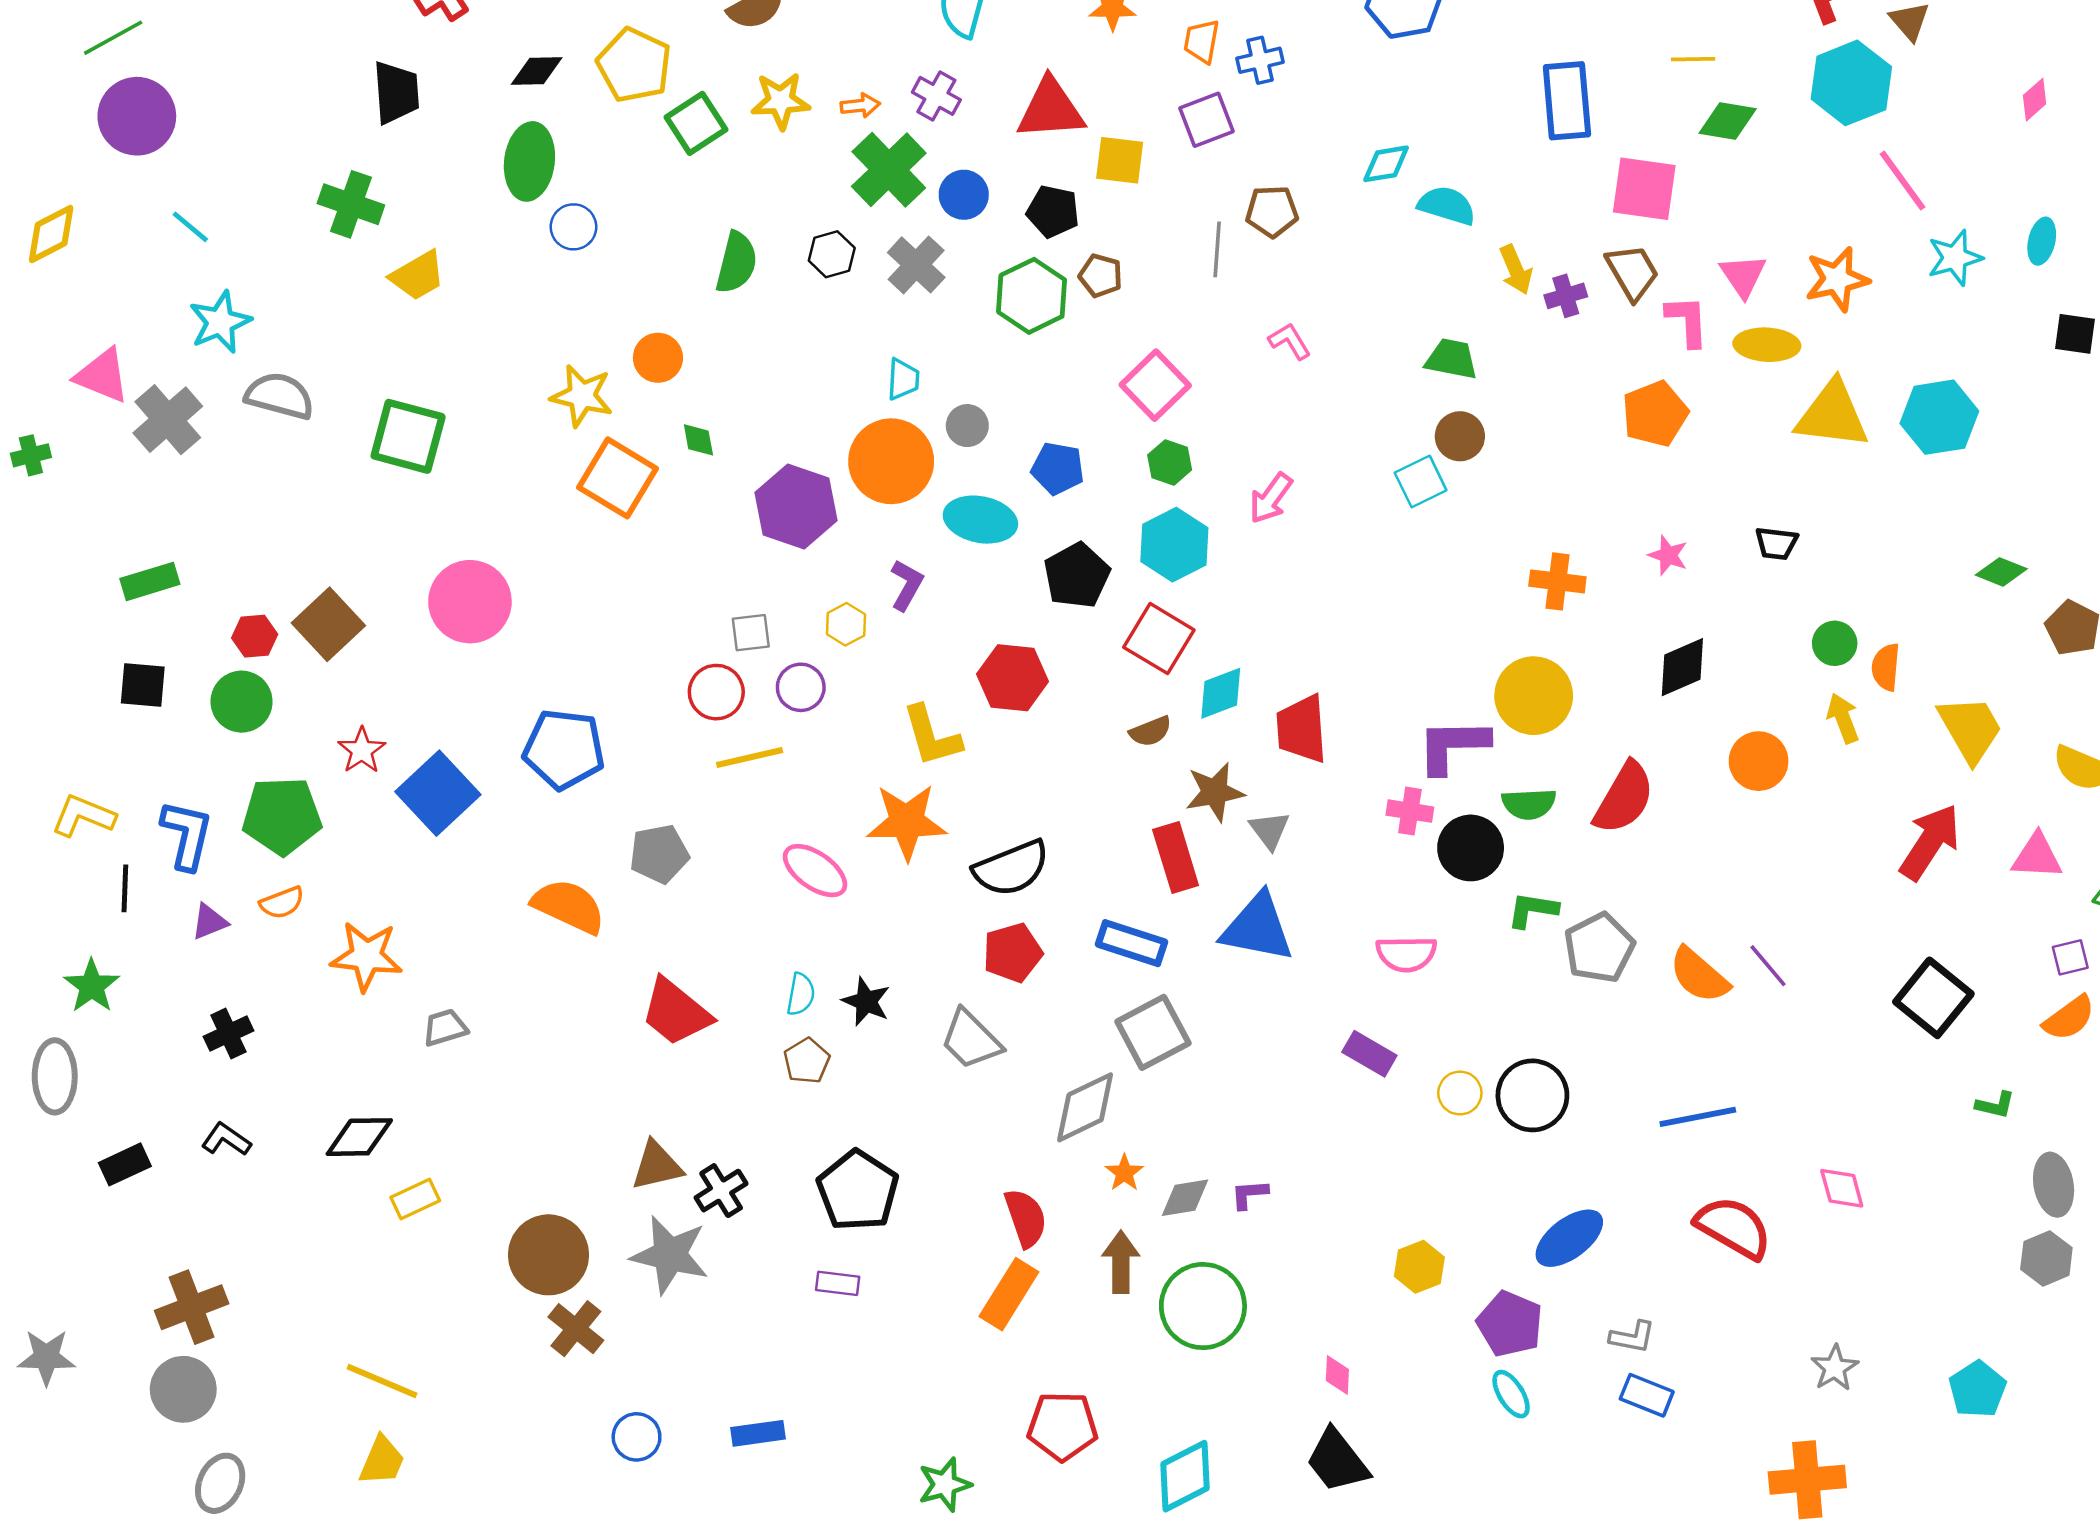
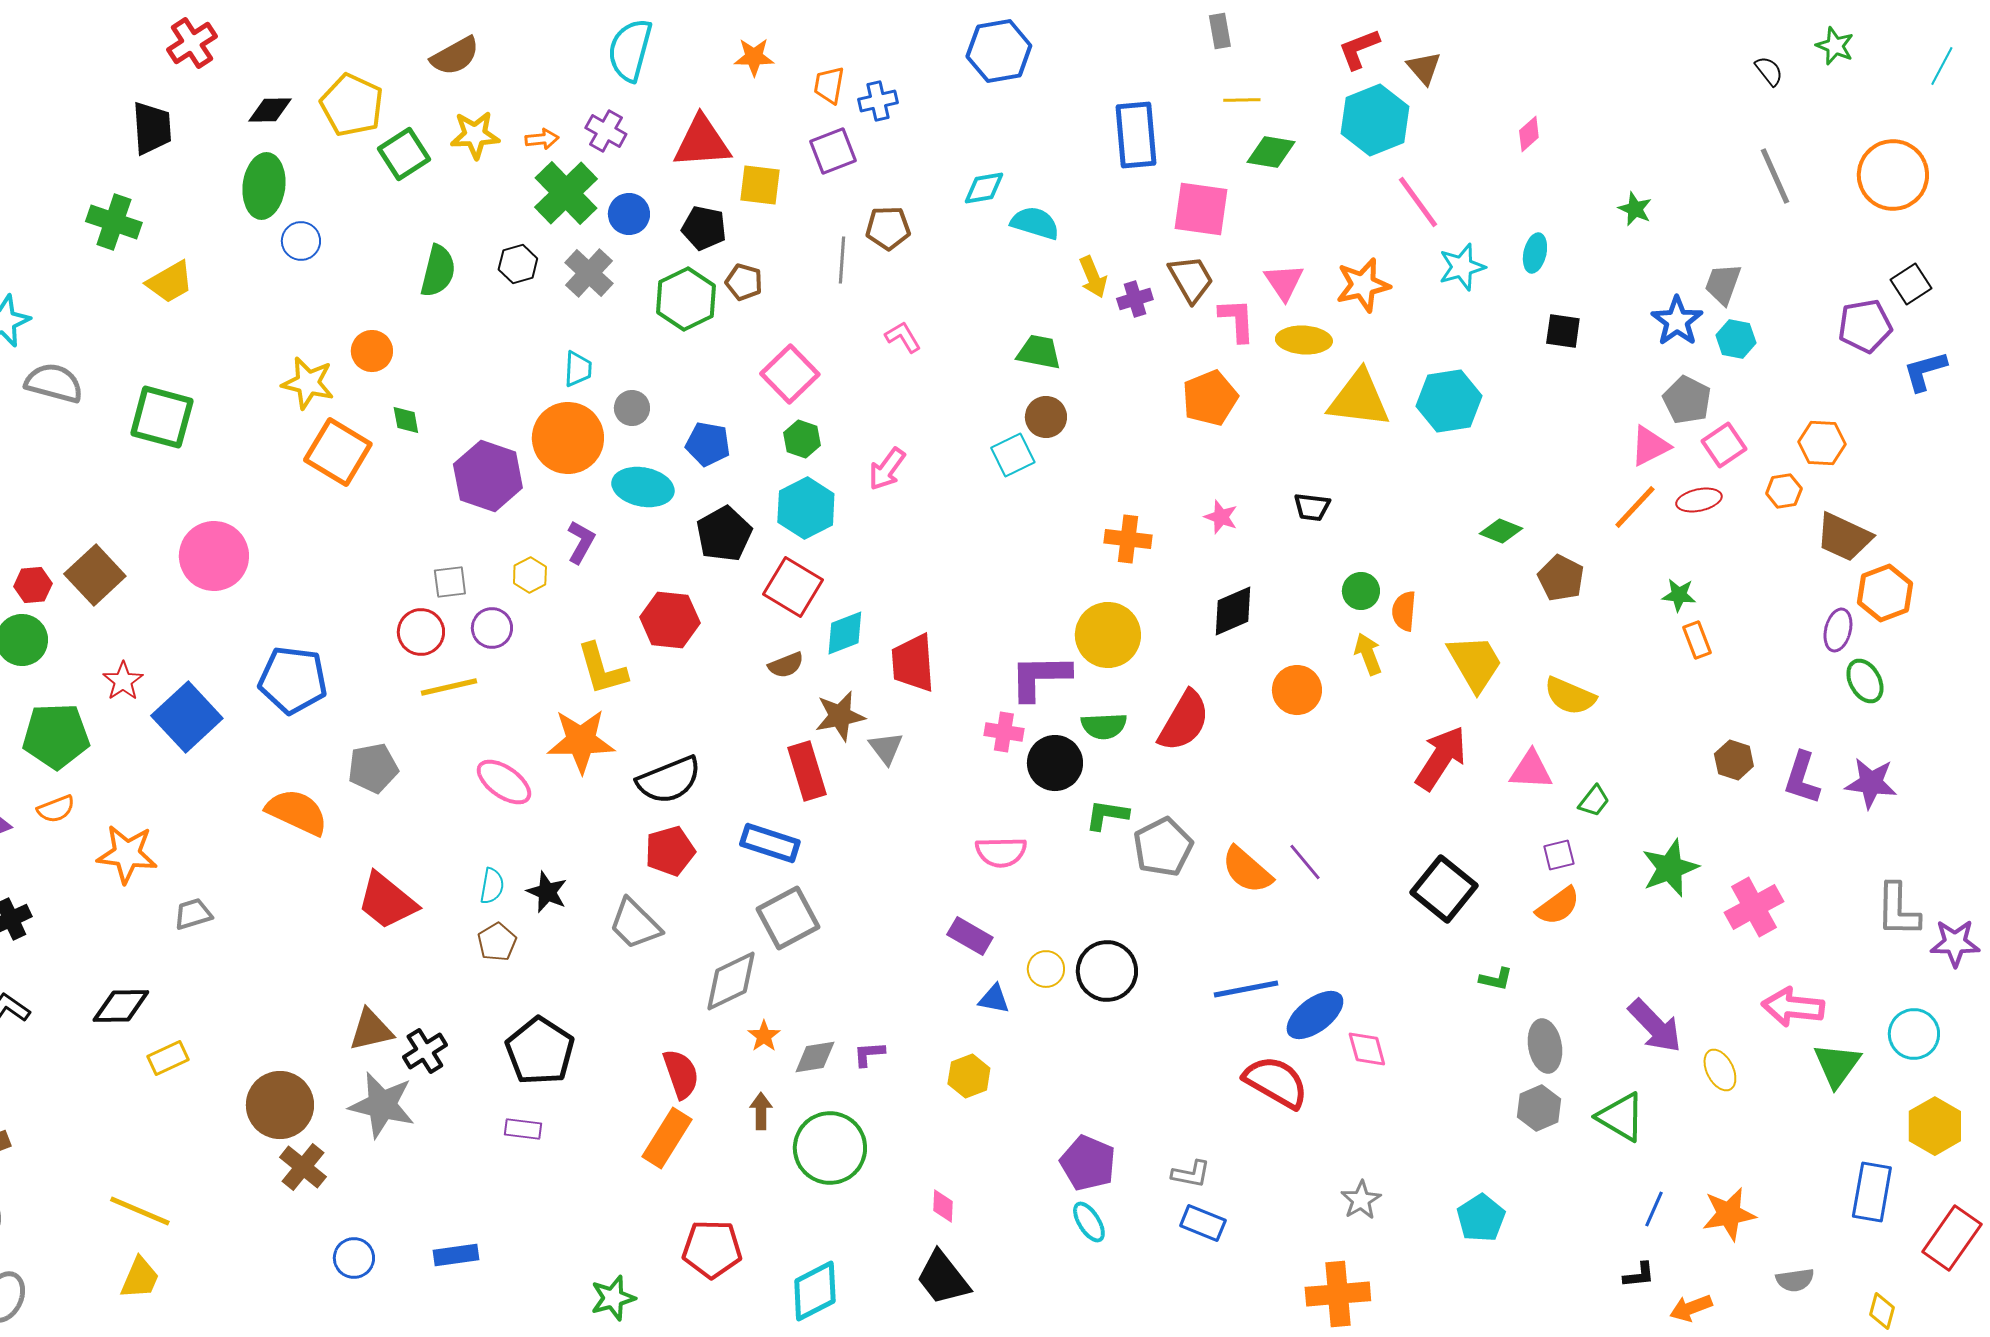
blue triangle: (1258, 928) -> (994, 999), moved, size x0.5
blue ellipse: (1569, 1238) -> (1315, 1015), moved
brown arrow: (1121, 1262) -> (761, 1111), size x0.7
yellow hexagon: (1419, 1267) -> (969, 1076), moved

